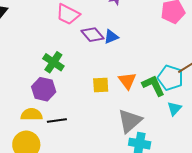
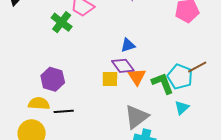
purple diamond: (93, 35) -> (123, 66), moved
blue triangle: (111, 37) -> (128, 45), moved
green cross: (53, 62) -> (62, 22), moved

